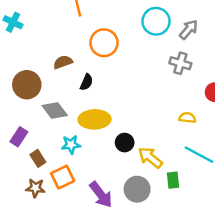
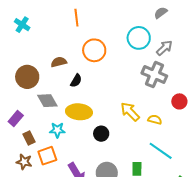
gray cross: (180, 63) -> (154, 75), size x1.4
yellow arrow: (150, 157) -> (130, 112), moved

